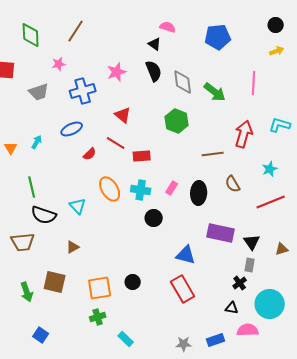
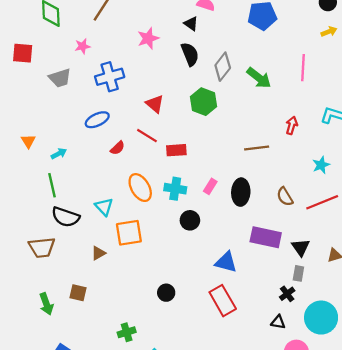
pink star: (117, 72) -> (148, 38), moved
gray diamond: (183, 82) -> (223, 67), turned 45
green hexagon: (177, 121) -> (203, 102), moved
red arrow: (244, 134) -> (292, 125), size x0.6
cyan arrow: (37, 142) -> (59, 154), moved, turned 32
brown semicircle: (233, 184) -> (285, 197), moved
brown square: (55, 282) -> (78, 293), size x0.7
orange square: (100, 288) -> (129, 233), moved

